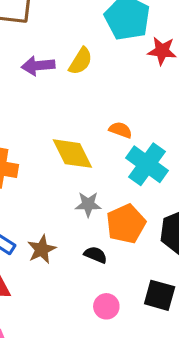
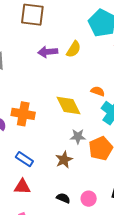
brown star: (42, 249) -> (64, 160), moved
black semicircle: (96, 255) -> (63, 198), moved

